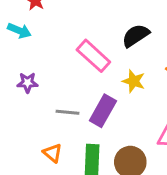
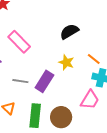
pink rectangle: (93, 56) -> (19, 42), moved

